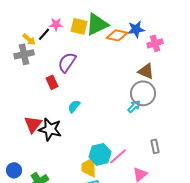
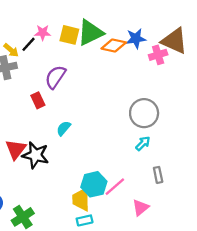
brown triangle: (146, 71) -> (174, 41), moved, size x1.4
cyan arrow: (134, 106) -> (143, 143), moved

